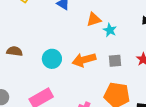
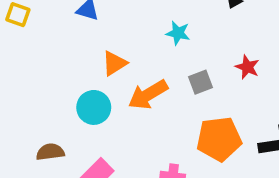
orange triangle: (94, 20) -> (114, 63), moved
brown semicircle: (14, 51) -> (50, 152), moved

